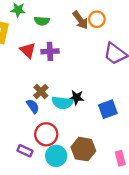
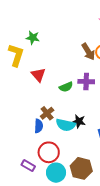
green semicircle: (42, 21) -> (66, 87), moved, turned -32
purple cross: (50, 51) -> (86, 82), moved
blue semicircle: (33, 106) -> (39, 126), turned 32

